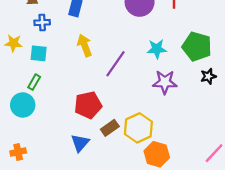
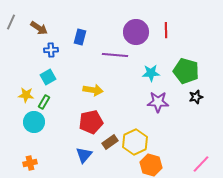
yellow star: (14, 43) -> (26, 95), moved
yellow arrow: (85, 45) -> (93, 90), moved, turned 120
cyan square: (39, 53) -> (48, 77), turned -35
purple line: (116, 64) -> (115, 55), moved, turned 60

